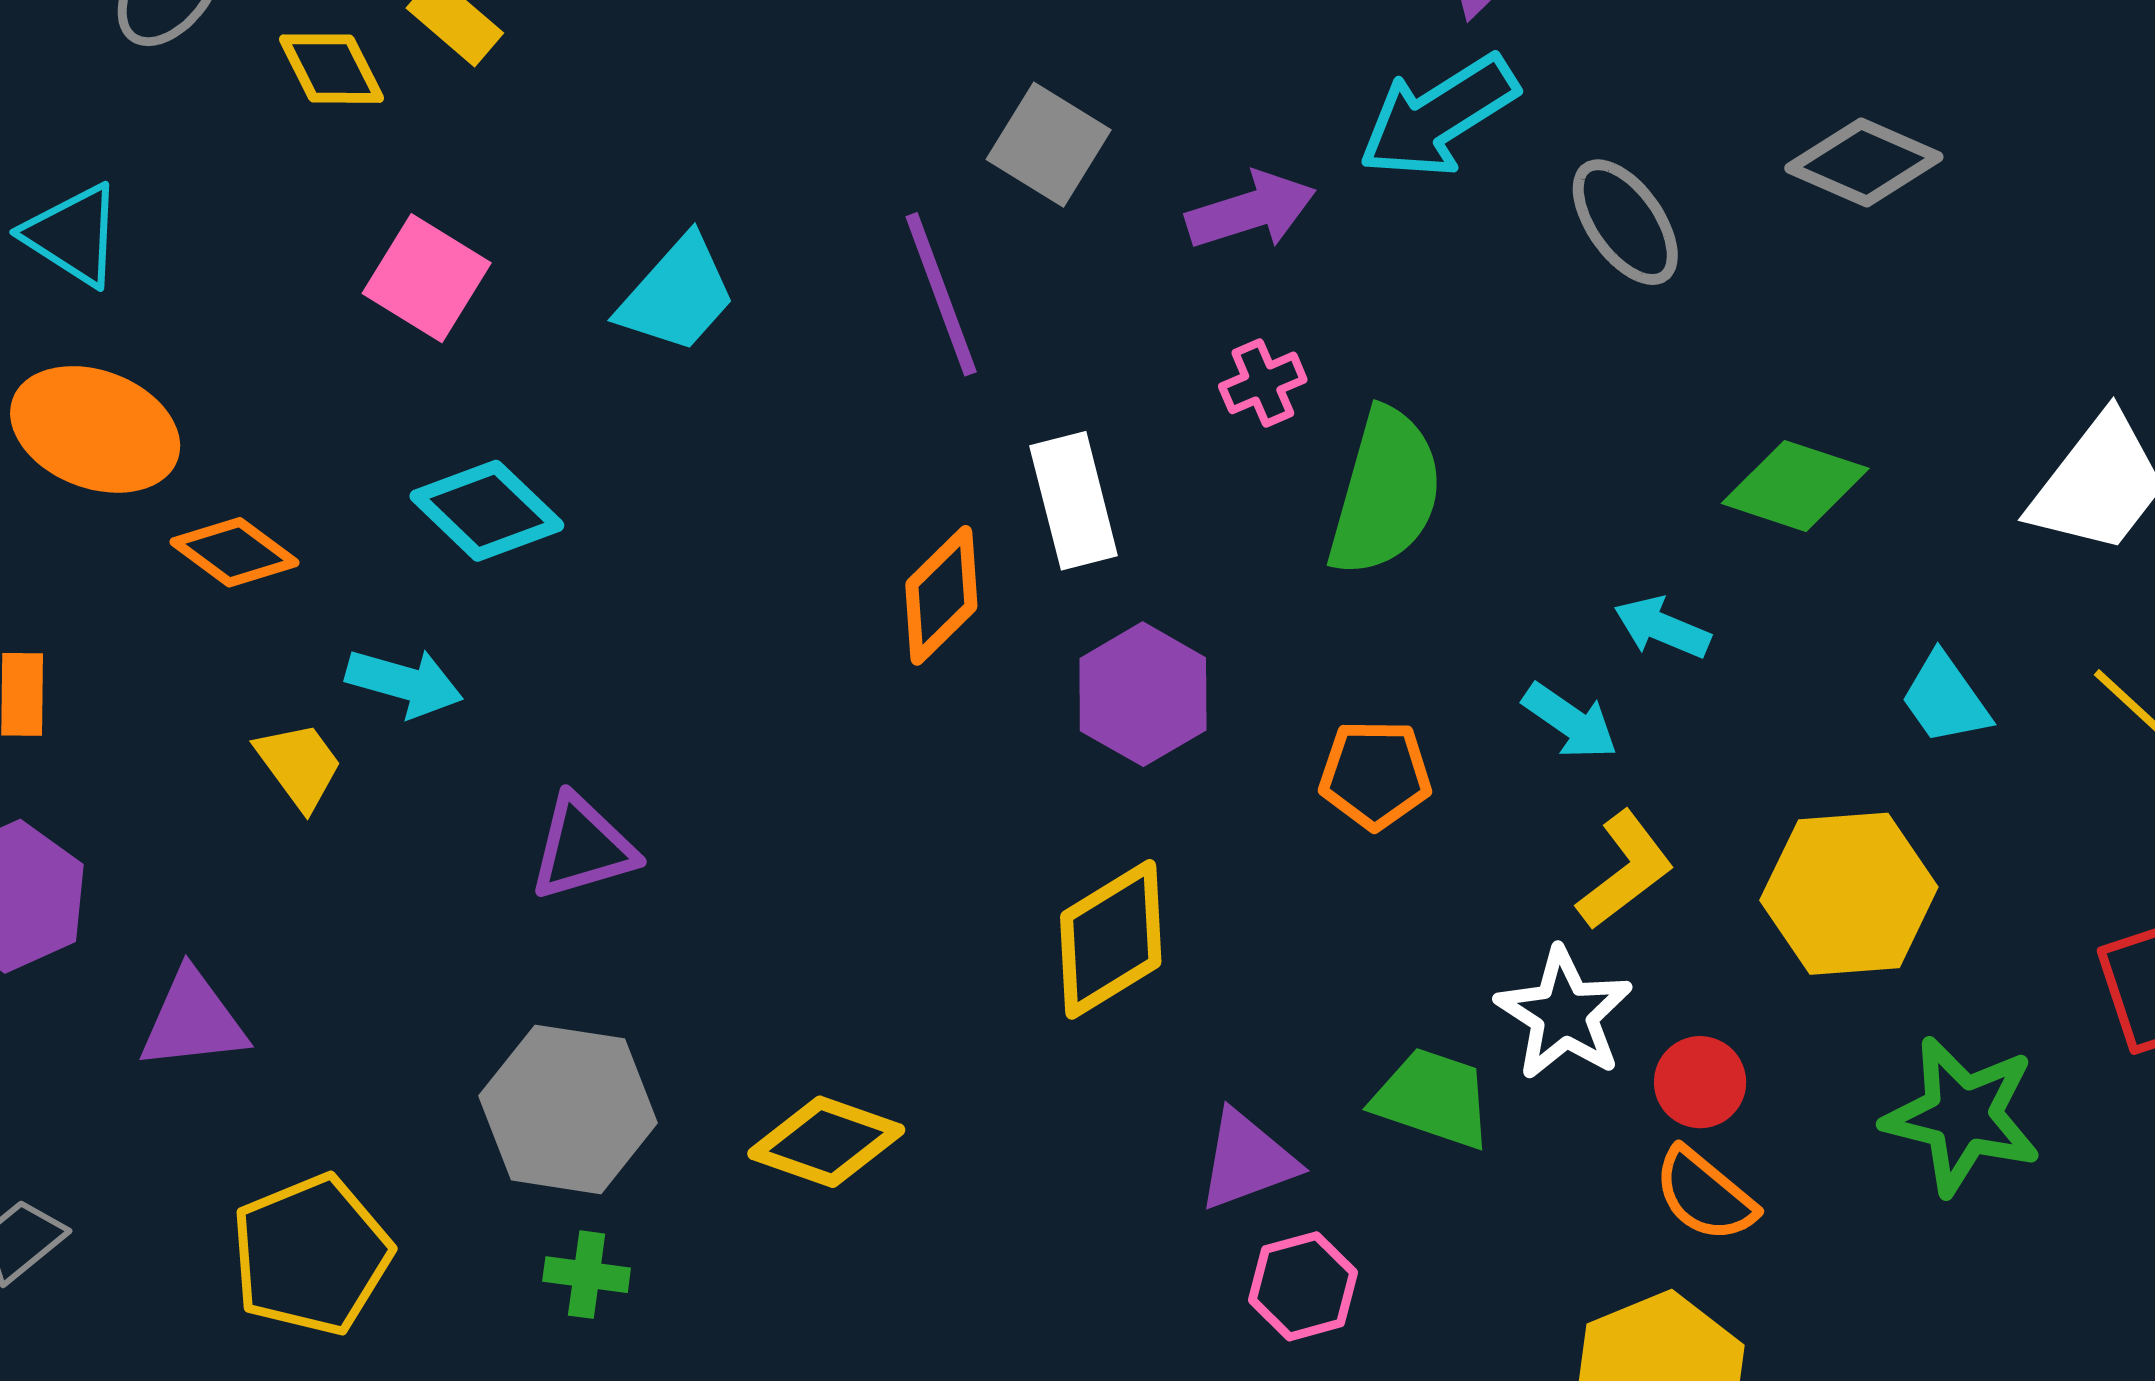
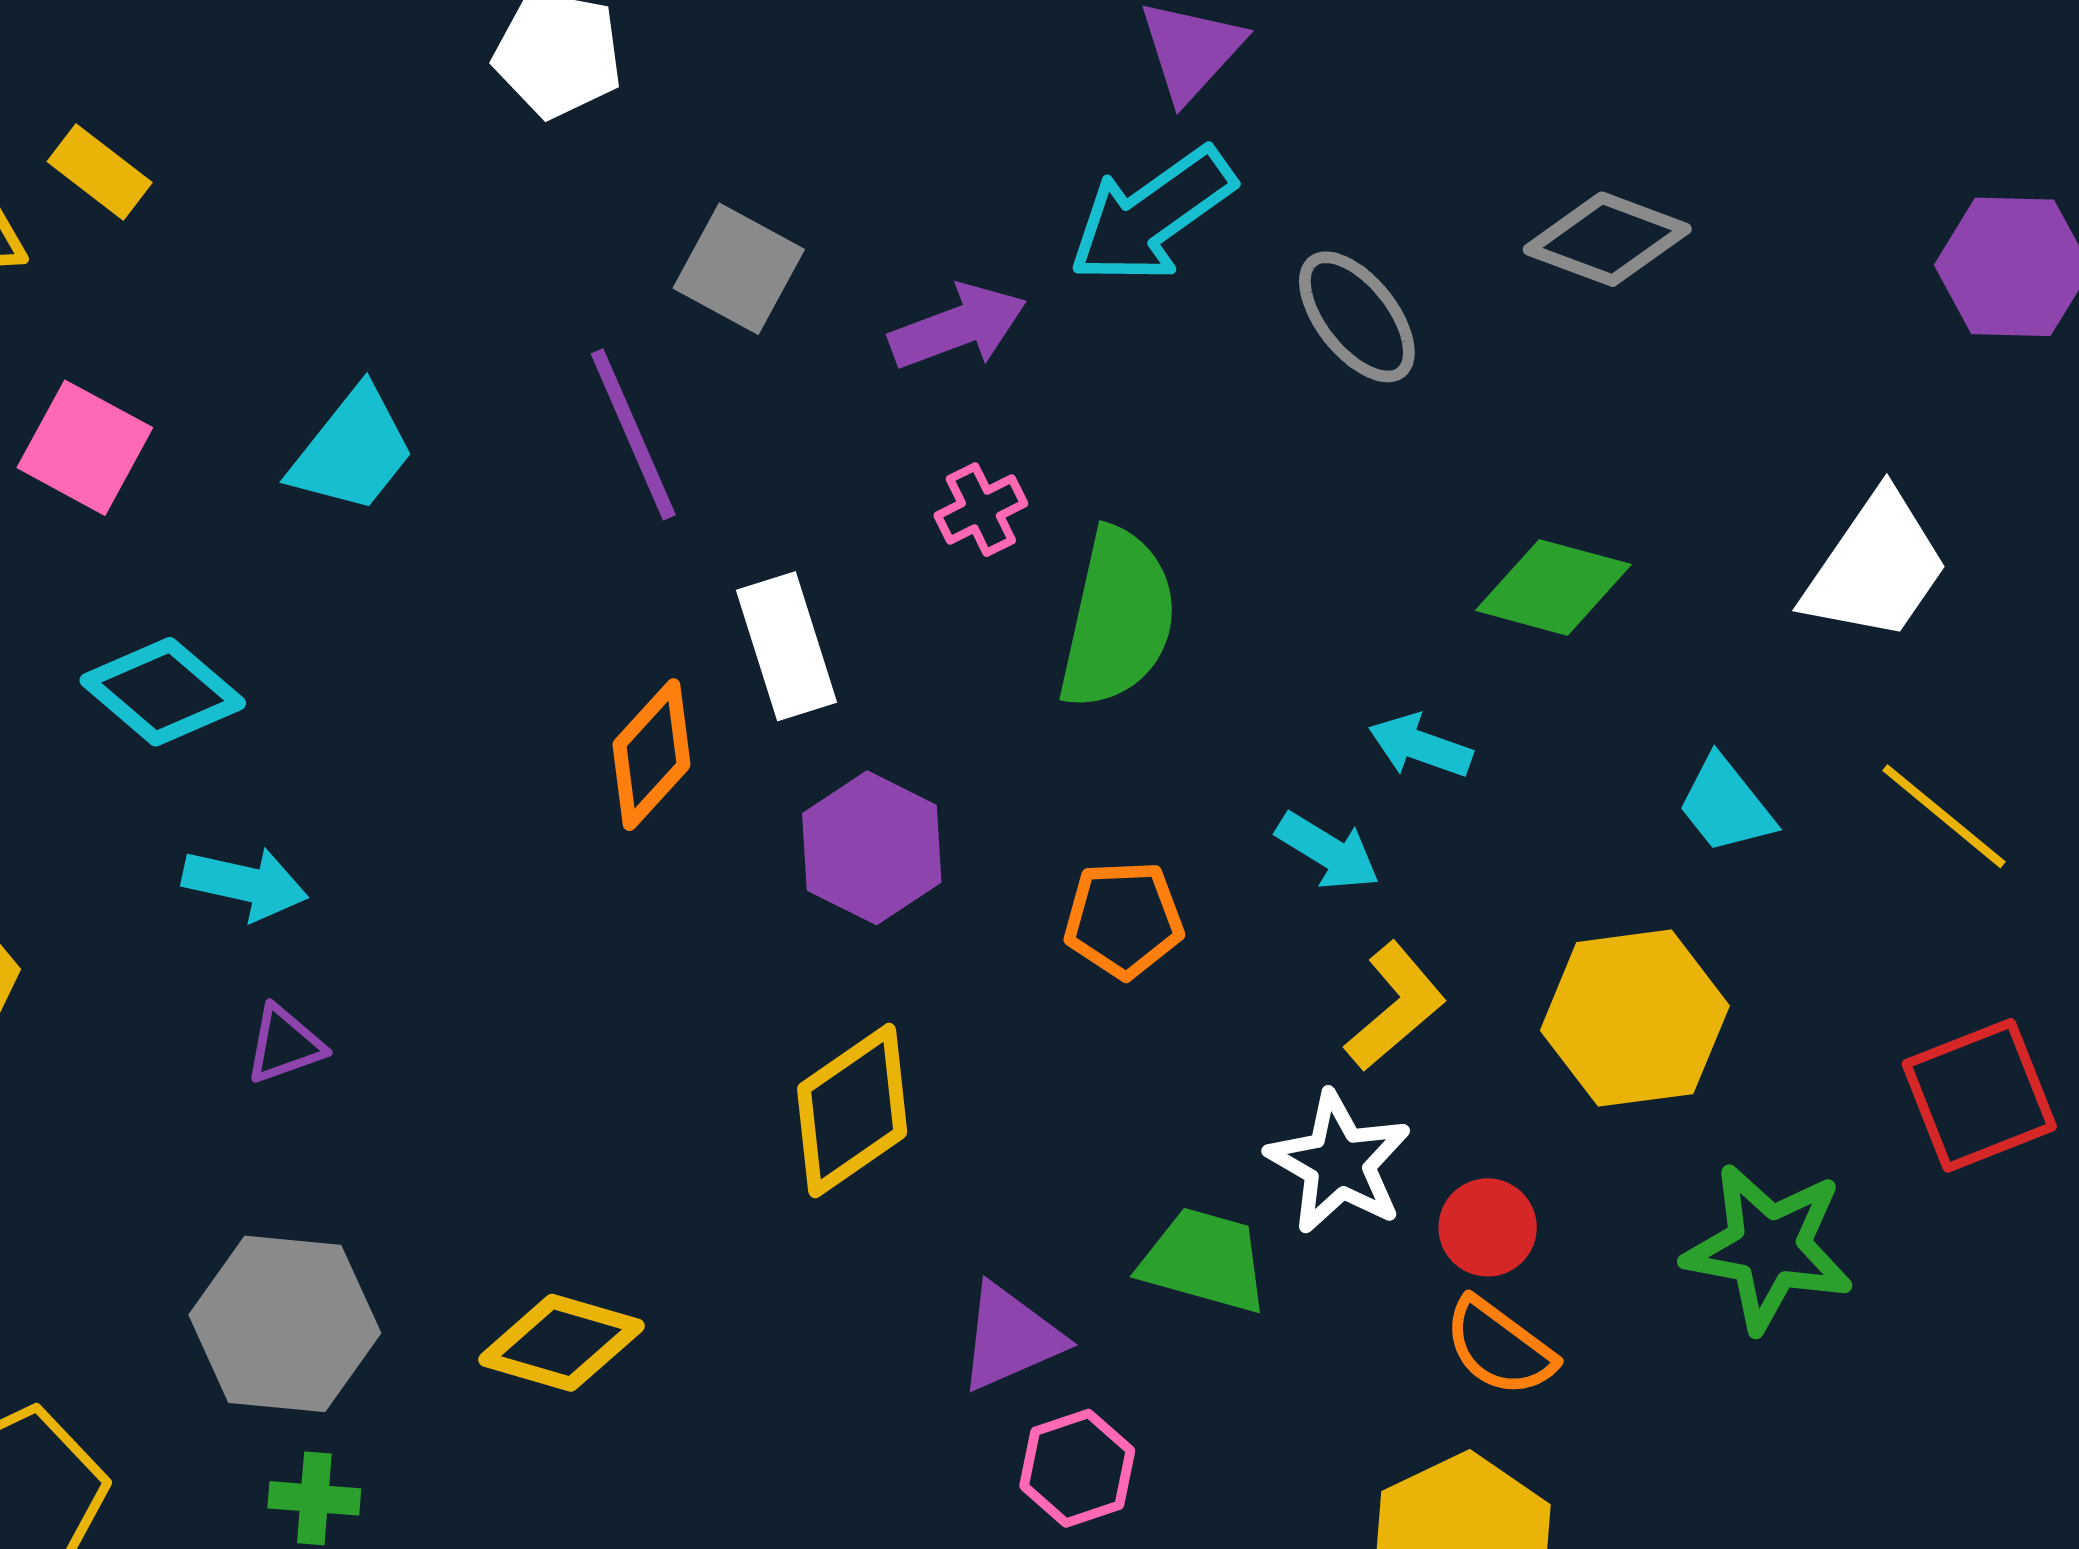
cyan arrow: (404, 683) -> (245, 884), moved
purple triangle: (582, 848) -> (285, 1045), size x0.7

